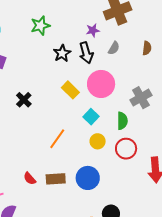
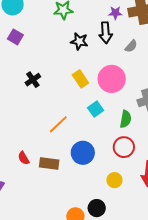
purple star: (93, 30) -> (115, 13), moved
black star: (62, 53) -> (79, 41), turned 30
black arrow: (86, 53) -> (106, 33), moved
yellow circle: (98, 141) -> (114, 180), moved
blue circle: (88, 178) -> (83, 153), moved

